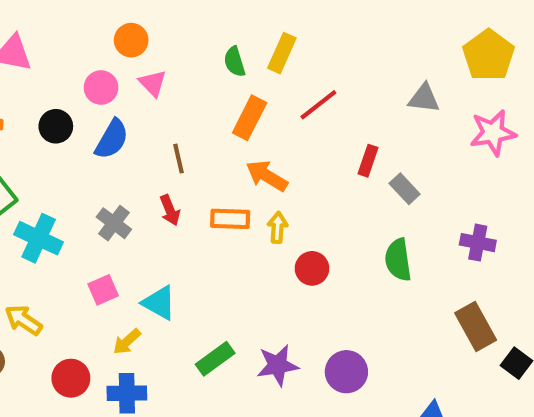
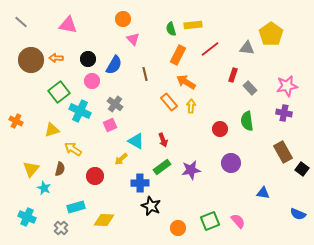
yellow rectangle: (282, 53) -> (193, 25), turned 60
yellow pentagon: (489, 55) -> (271, 34), moved
pink circle: (101, 88) -> (92, 81), moved
gray triangle: (424, 98) -> (247, 48), moved
pink star: (493, 133) -> (287, 86), moved
red arrow: (170, 210) -> (163, 140), moved
orange rectangle: (230, 219) -> (169, 102), turned 48
red circle: (312, 268) -> (220, 129), moved
pink square: (103, 290) -> (110, 125), moved
purple circle: (346, 372) -> (231, 163), moved
blue cross: (127, 393) -> (140, 183), moved

